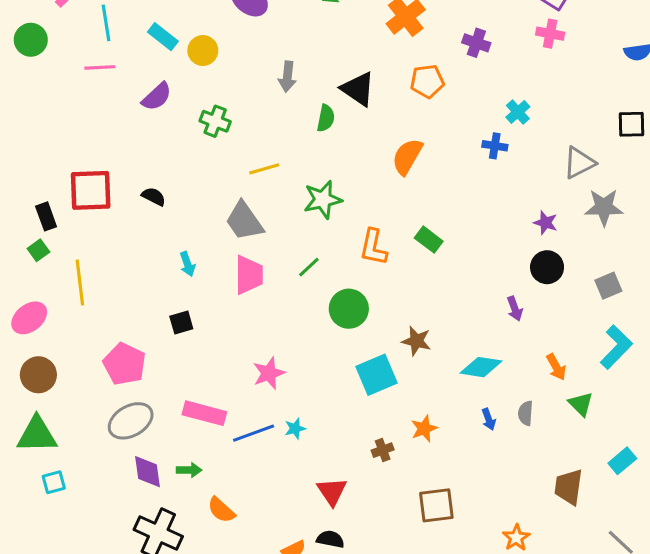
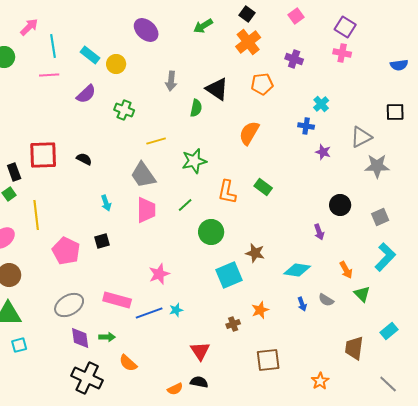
purple star: (545, 223) -> (323, 152), moved
pink pentagon: (124, 364) -> (66, 251), moved
gray semicircle: (526, 413) -> (326, 300), turned -63

